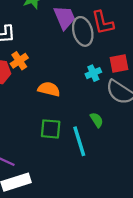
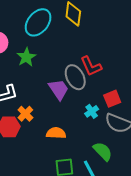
purple trapezoid: (64, 18) -> (59, 89), moved
green semicircle: (97, 120) -> (103, 151), size x1.5

